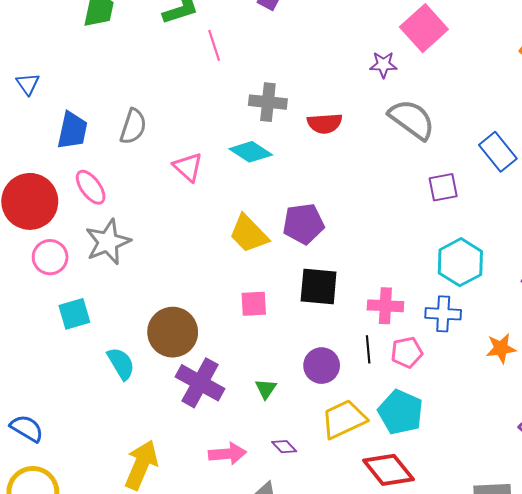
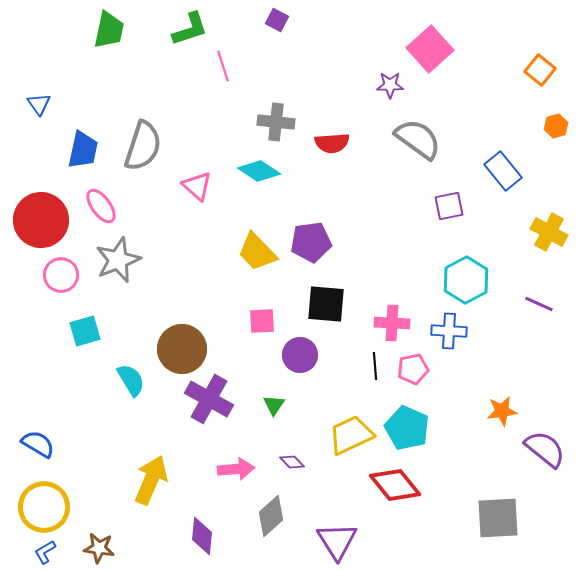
gray semicircle: (133, 126) -> (143, 146), size x1.4
orange star: (501, 348) -> (502, 411), moved
purple circle: (322, 366) -> (300, 355), moved

